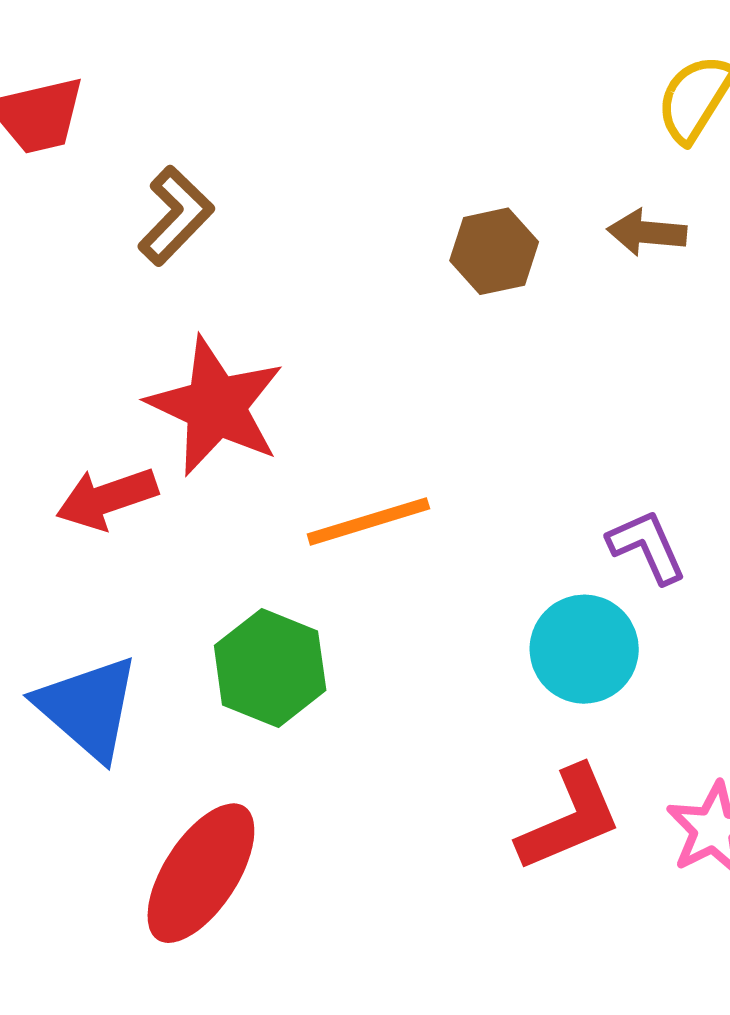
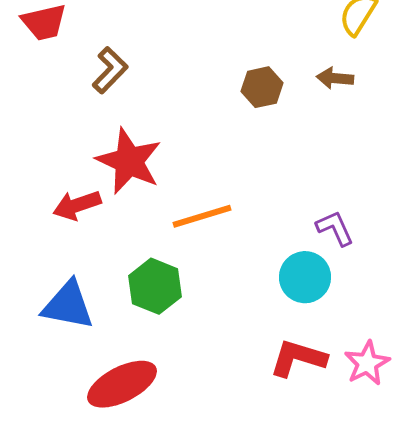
blue triangle: (88, 708) -> (68, 305), turned -30
red L-shape: (569, 819) -> (298, 358), turned -140
red ellipse: (201, 873) -> (122, 384), turned 30

